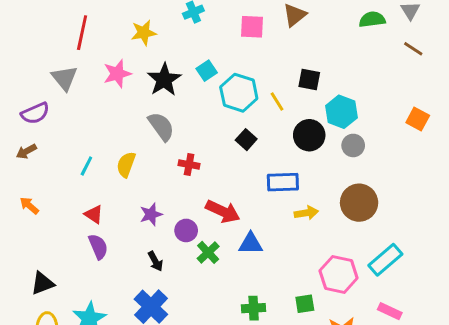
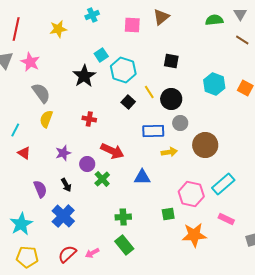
pink star: (117, 74) -> (30, 62), moved, turned -30
black star: (164, 80) -> (84, 76), moved
yellow line: (277, 102) -> (149, 92), moved
cyan hexagon: (341, 112) -> (214, 84), moved
gray semicircle: (161, 126) -> (41, 93), moved
gray circle: (353, 145) -> (180, 123), moved
cyan line: (86, 166) -> (15, 130), moved
blue triangle: (251, 244) -> (142, 177), moved
purple semicircle: (98, 247) -> (40, 189), moved
green cross: (254, 308) -> (123, 217), moved

